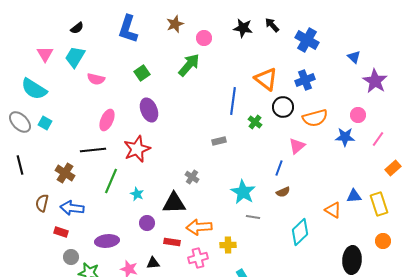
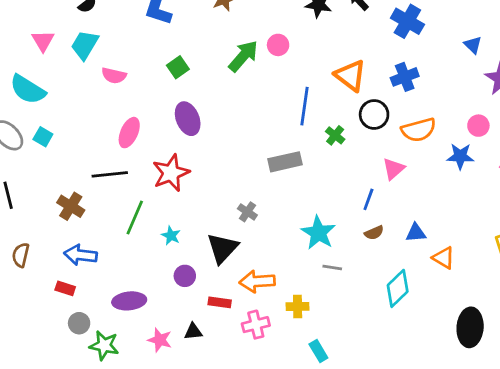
pink circle: (204, 38) -> (278, 45), moved
gray rectangle: (219, 141) -> (285, 162), size x1.6
blue triangle: (354, 196) -> (416, 233), moved
brown semicircle: (42, 203) -> (21, 255), moved
black triangle: (174, 203) -> (222, 248), turned -45

